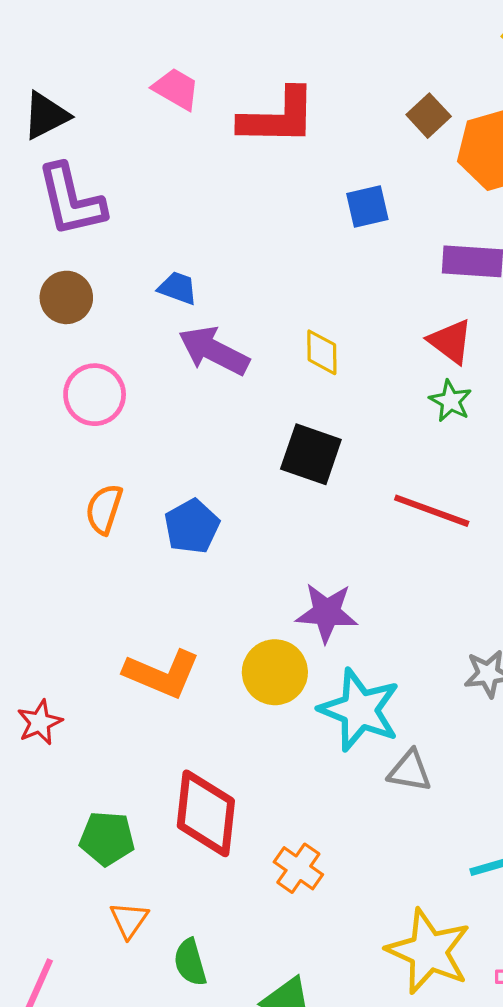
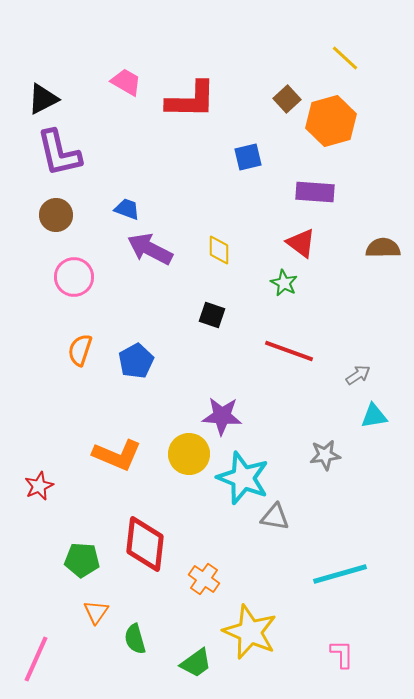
green star: (450, 401) -> (284, 283), moved
black square: (311, 454) -> (212, 315), size x0.7
yellow star: (429, 951) -> (250, 632), moved

